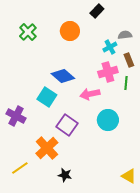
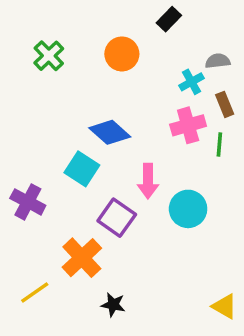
pink arrow: (90, 94) -> (148, 181), moved, turned -78

